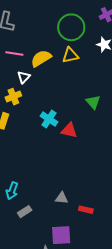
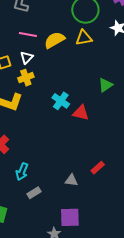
white triangle: (24, 77) -> (27, 58), moved
green triangle: (93, 102) -> (105, 85), turned 35
red rectangle: (86, 210) -> (98, 168), moved, turned -56

